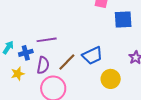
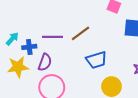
brown line: (67, 62) -> (80, 33), moved
yellow star: (18, 74) -> (18, 67), size x1.5

